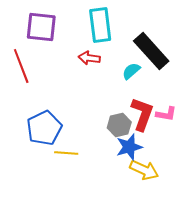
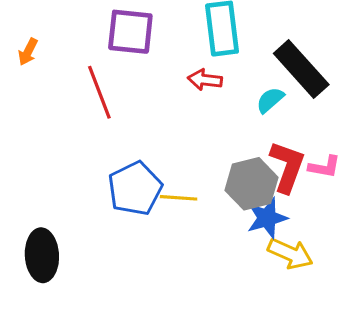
gray hexagon: (119, 125) -> (251, 184), size x1.4
yellow line: (66, 153) -> (179, 198), moved

